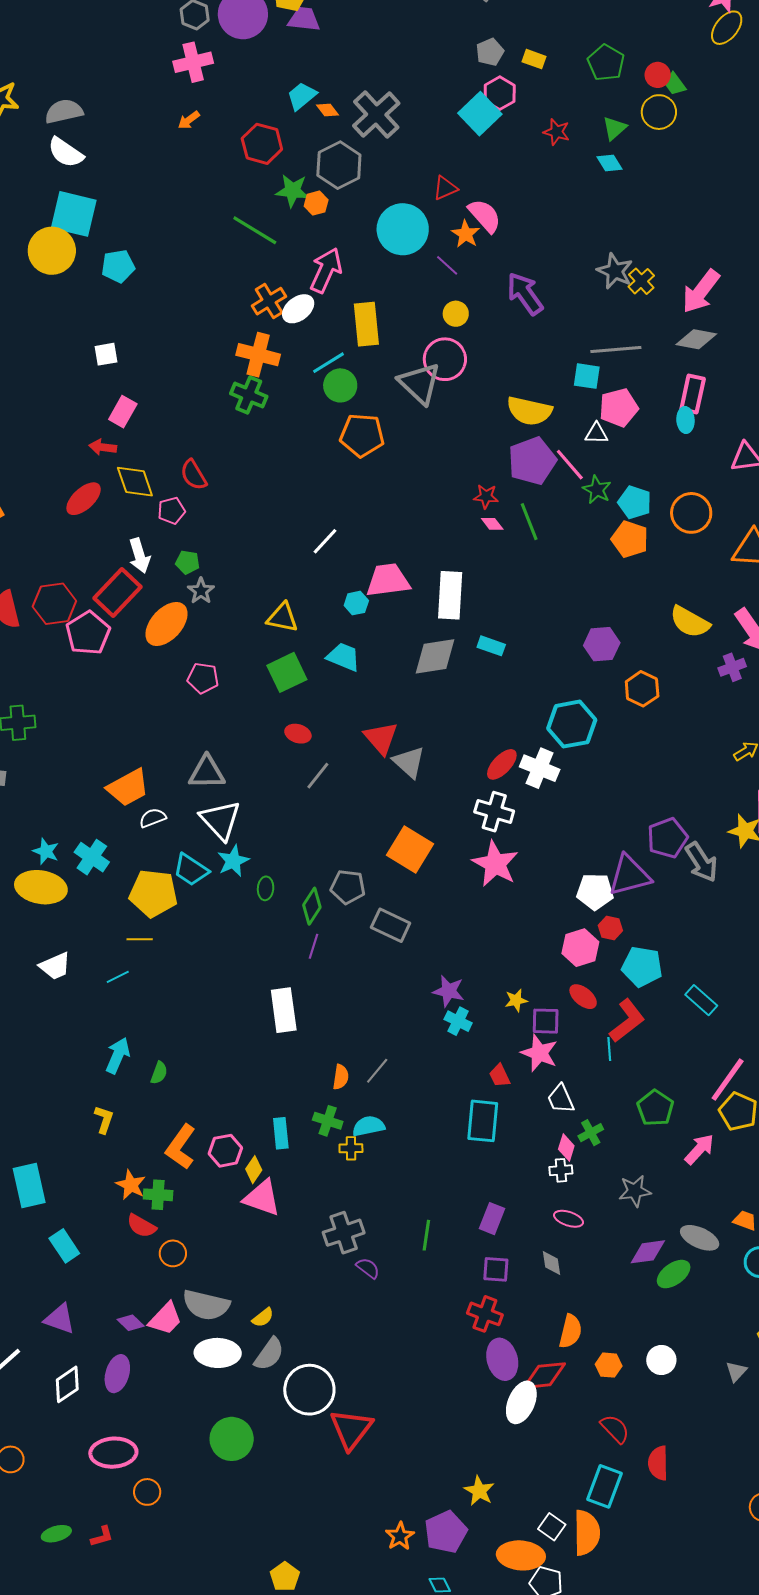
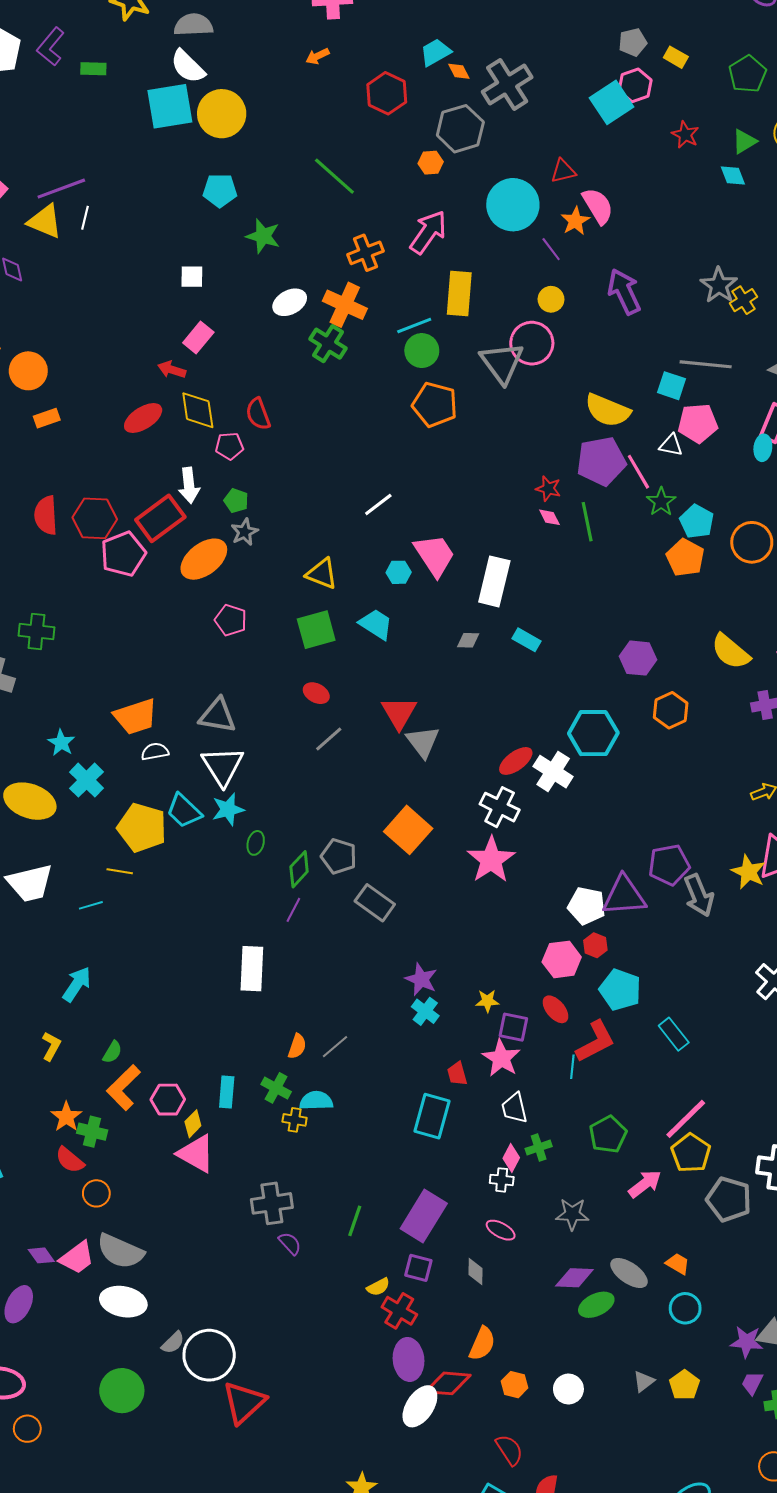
green star: (293, 191) -> (263, 236), moved
cyan square: (74, 214) -> (170, 106), moved, turned -33
green line: (255, 230) -> (334, 176), moved
yellow circle: (52, 251) -> (222, 114), moved
white ellipse: (298, 309) -> (290, 302), moved
pink trapezoid: (388, 580) -> (435, 555), turned 54
gray diamond: (435, 656) -> (468, 640), size x0.5
cyan star: (46, 851) -> (61, 743), moved
white trapezoid: (55, 966) -> (30, 883), size x1.4
green semicircle: (159, 1073) -> (112, 1052), moved
purple rectangle: (492, 1219) -> (424, 1216), size x1.6
yellow semicircle: (263, 1318) -> (378, 1287), moved
gray semicircle: (269, 1354) -> (173, 1343), moved, size x0.7
gray triangle: (736, 1371) -> (644, 1381), moved

